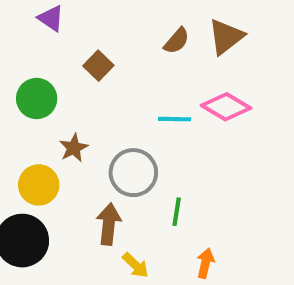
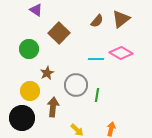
brown square: (98, 66) -> (59, 33), size x1.5
green line: (177, 212) -> (97, 95), moved
brown arrow: (109, 224) -> (53, 107), moved

